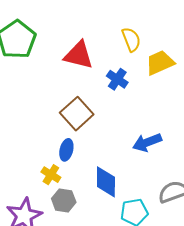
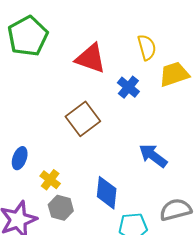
blue arrow: (147, 142) -> (153, 156), turned 52
blue ellipse: (66, 150) -> (20, 158), moved

